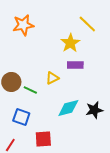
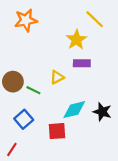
black star: (94, 110) -> (102, 112), turned 30
blue square: (21, 117) -> (24, 119), turned 30
red square: (43, 139) -> (57, 131), moved

